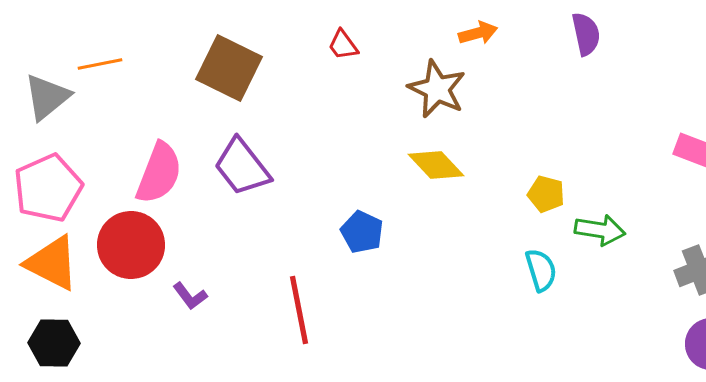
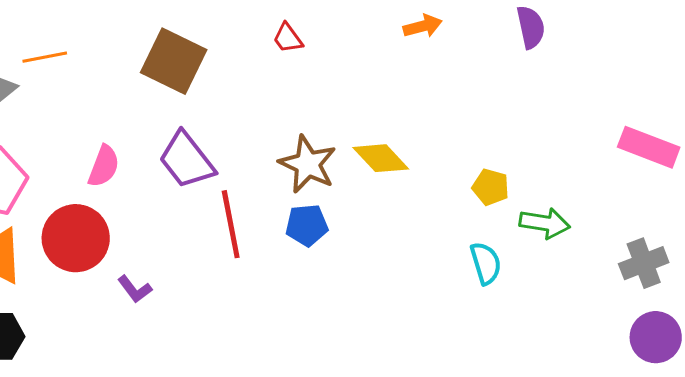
brown star: (437, 89) -> (308, 164), moved
pink semicircle: (159, 173) -> (104, 166), size x0.7
blue pentagon: (362, 232) -> (307, 225), turned -30
red line: (299, 310) -> (231, 224), moved

